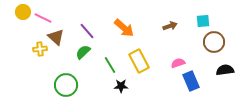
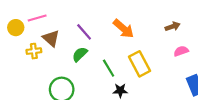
yellow circle: (23, 12) -> (16, 28), moved
pink line: (43, 18) -> (37, 18), turned -42
pink semicircle: (178, 63) -> (181, 51), moved

